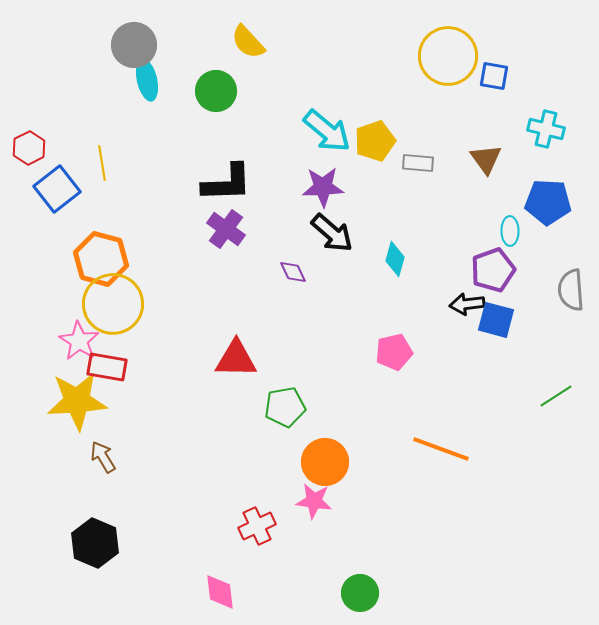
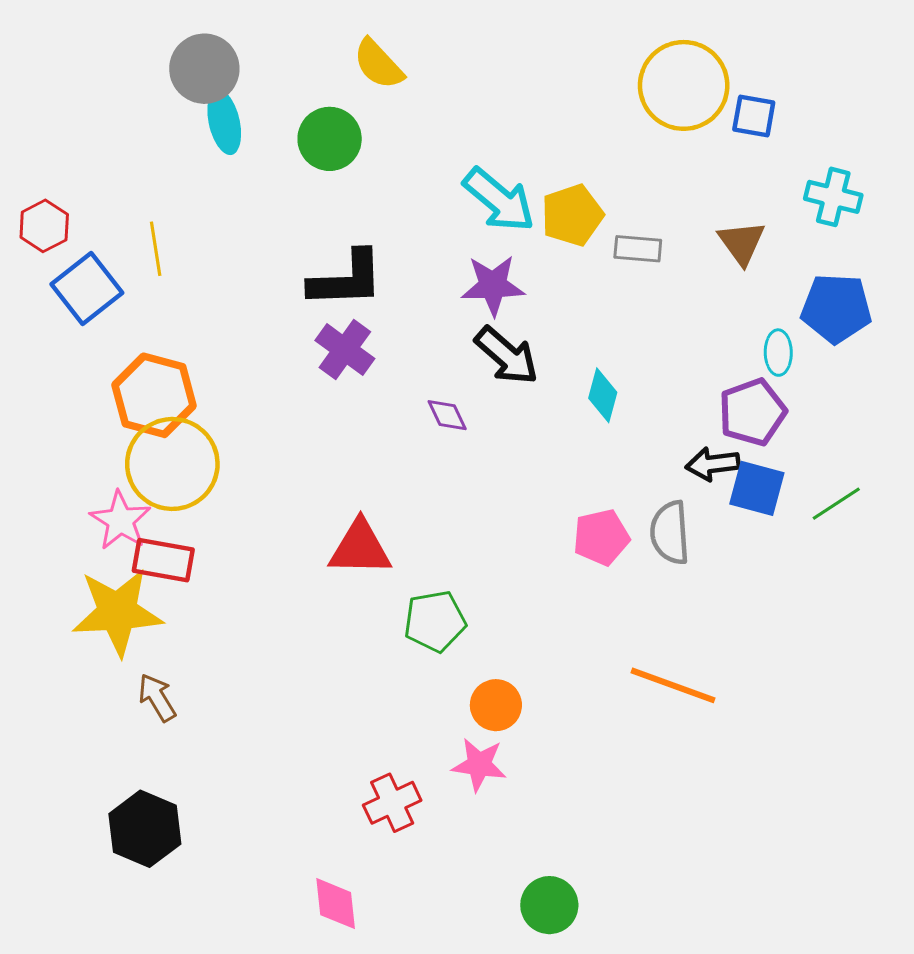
gray semicircle: (571, 290) -> (670, 533), moved
green line: (556, 396) -> (836, 504), moved
orange circle: (325, 462) -> (496, 705), size x0.7

